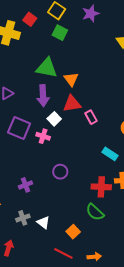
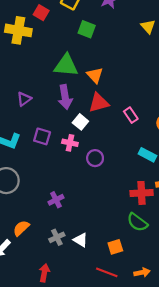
green square: (60, 33) -> (87, 29), moved
pink rectangle: (91, 117) -> (131, 115), moved
purple square: (19, 128) -> (42, 136), size x0.7
purple circle: (60, 172) -> (95, 158), moved
orange square: (73, 232) -> (115, 247), turned 32

